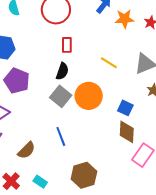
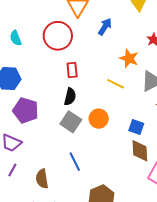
orange star: (125, 19) -> (129, 58), moved, turned 30
orange circle: (89, 96) -> (99, 119), size x0.7
brown semicircle: (27, 150) -> (42, 179), turned 132

